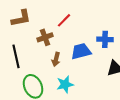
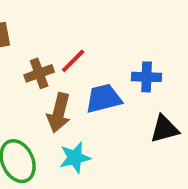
red line: (64, 20) -> (73, 61), moved
brown arrow: (56, 59) -> (59, 113), size x1.5

